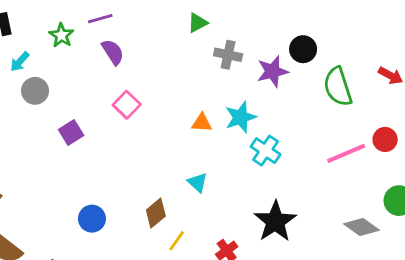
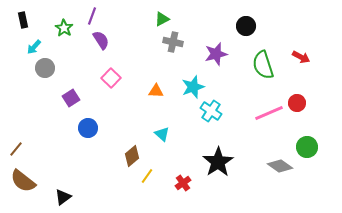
purple line: (100, 19) -> (92, 16), turned -54
black circle: (303, 49) -> (246, 26), moved
gray cross: (228, 55) -> (173, 42), moved
orange triangle: (202, 123) -> (156, 91), moved
blue circle: (92, 219) -> (88, 128), moved

